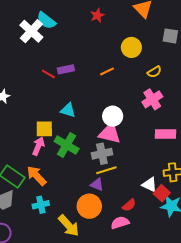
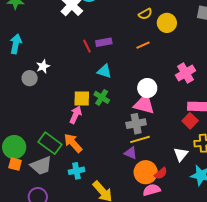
yellow semicircle: (154, 72) -> (145, 14), moved
red line: (48, 74) -> (87, 46), turned 32
cyan triangle: (68, 110) -> (104, 71), moved
green cross: (67, 145) -> (102, 97), moved, size x0.7
white triangle: (150, 185) -> (181, 154), turned 42
red square: (162, 193) -> (190, 121), moved
orange circle: (89, 206) -> (146, 172), moved

